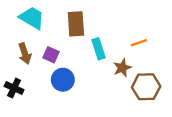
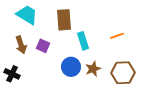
brown star: (122, 68) -> (93, 69), moved
blue circle: (63, 80) -> (71, 67), moved

